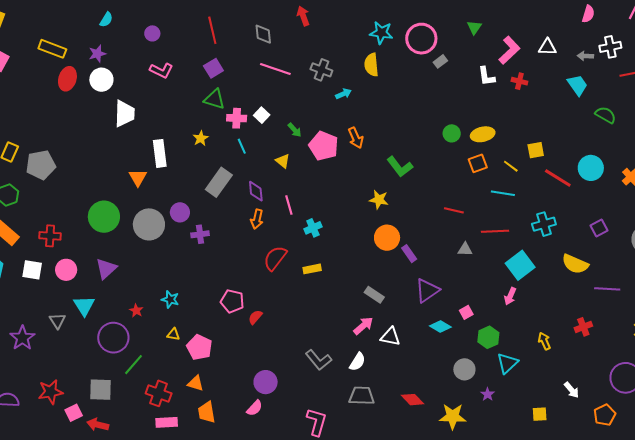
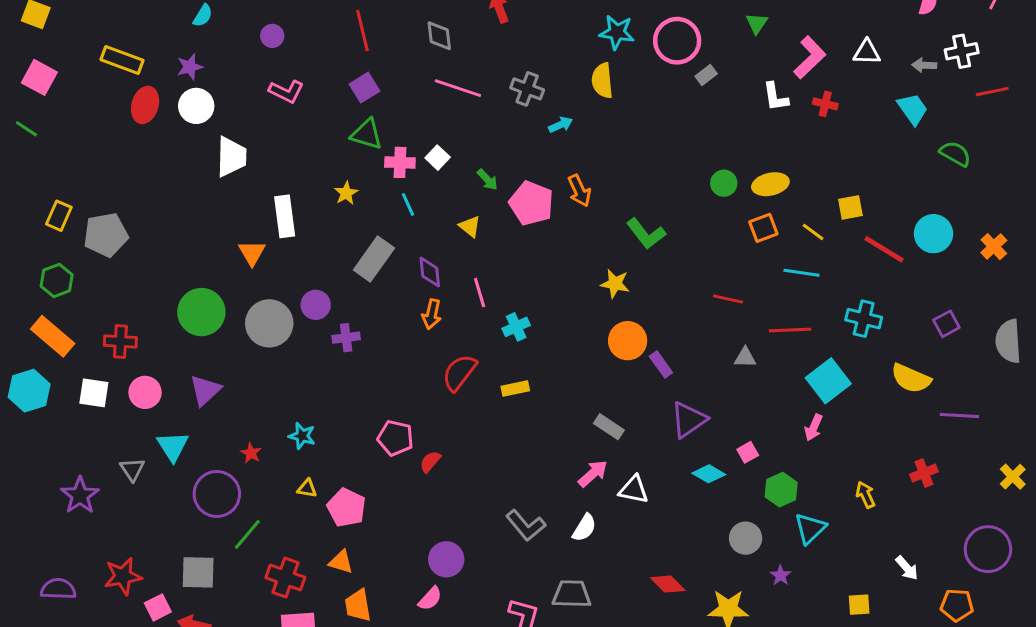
cyan cross: (544, 224) -> (864, 319), turned 30
gray trapezoid: (362, 396) -> (572, 594), moved
orange pentagon: (605, 415) -> (957, 605), turned 30

